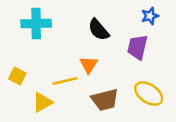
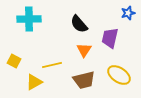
blue star: (150, 16) -> (128, 13), moved
orange triangle: (89, 65) -> (84, 50), moved

